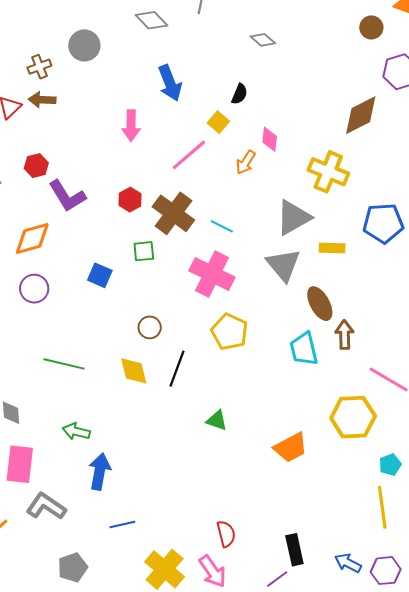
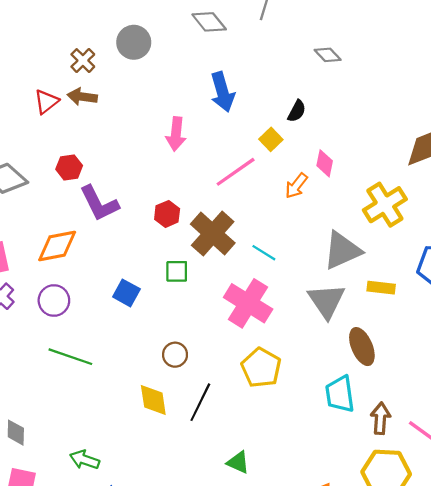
brown cross: (39, 67) -> (83, 61), turned -30
yellow cross: (328, 172) -> (385, 205), turned 30
brown arrow: (345, 335) -> (381, 418), moved
green line: (64, 364) -> (70, 357), moved

